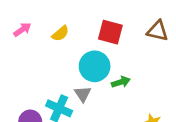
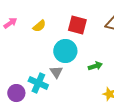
green arrow: (121, 82) -> (95, 66), moved

